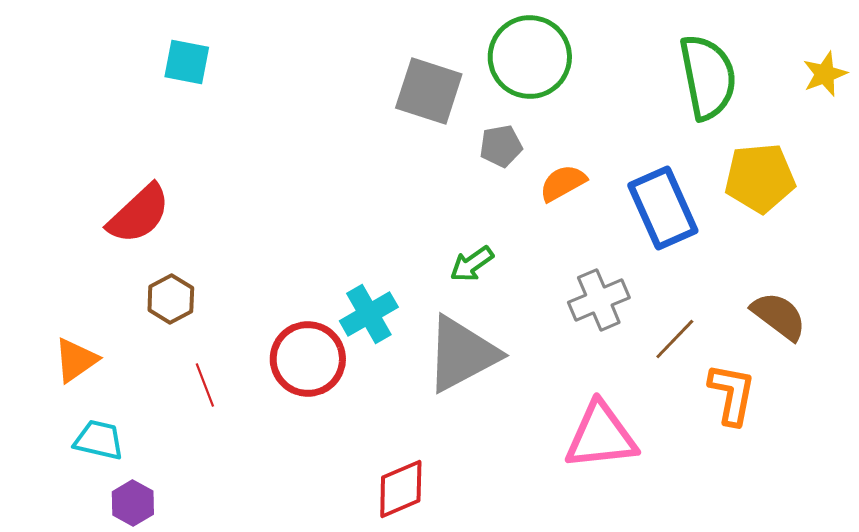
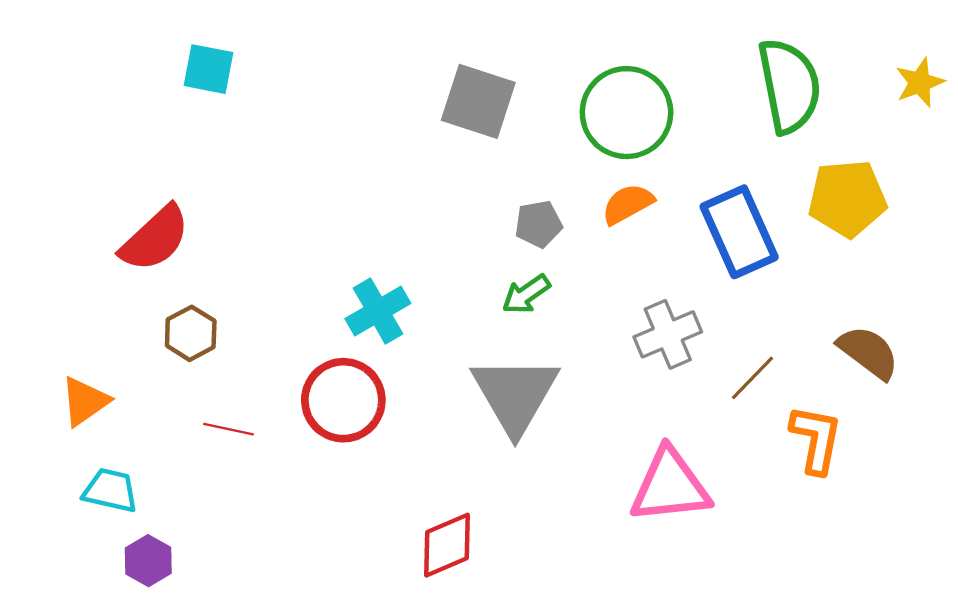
green circle: (530, 57) -> (627, 113), moved
gray pentagon: (501, 146) -> (538, 224), moved
cyan cross: (369, 314) -> (378, 311), moved
gray triangle: (462, 354) -> (515, 395), turned -32
red line: (205, 385) -> (229, 429), turned -57

